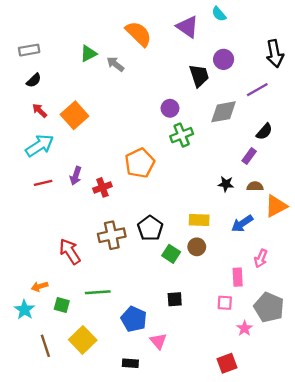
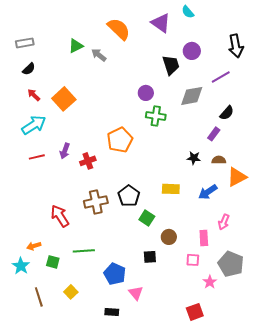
green cross: (182, 135) -> (156, 116), turned 30
brown circle: (197, 247) -> (169, 237), moved
yellow square: (83, 340) -> (71, 292), size x0.6

